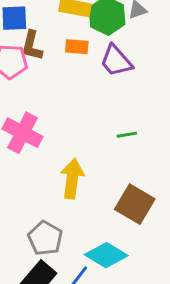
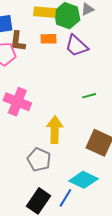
gray pentagon: (45, 238) -> (39, 160), moved

